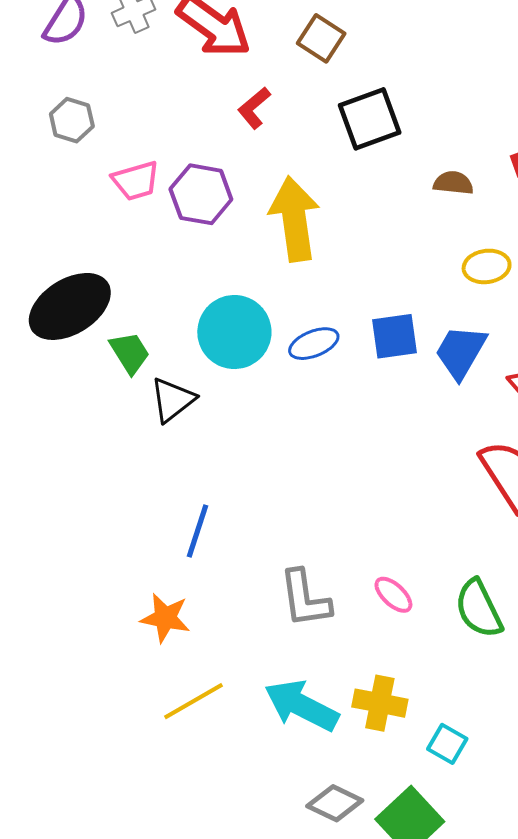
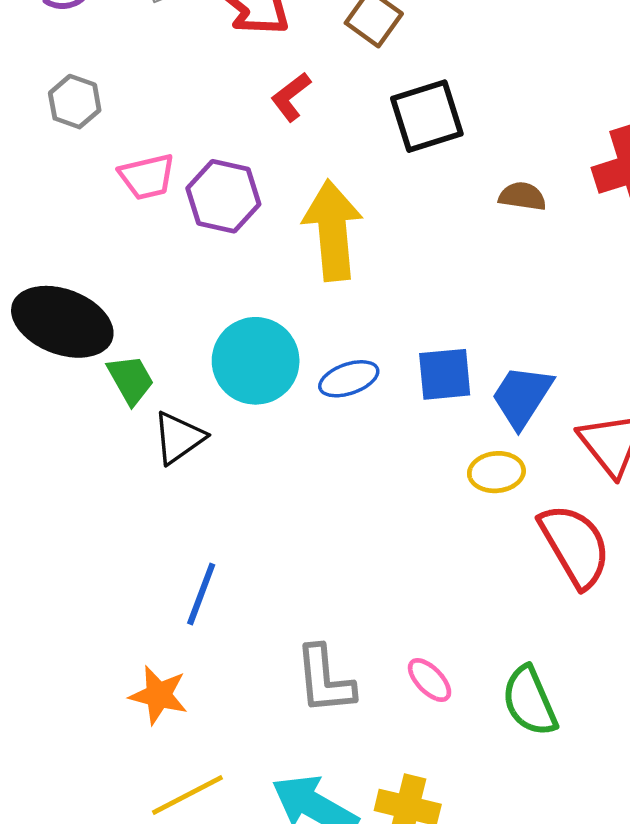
yellow ellipse: (487, 266) -> (496, 472), moved
black ellipse: (70, 306) -> (62, 322), turned 50

